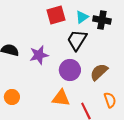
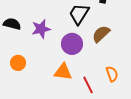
brown semicircle: (99, 72) -> (101, 34), moved
orange circle: (12, 97) -> (18, 63), moved

